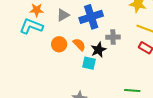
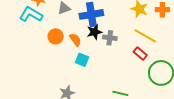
black star: (98, 50) -> (94, 32), moved

